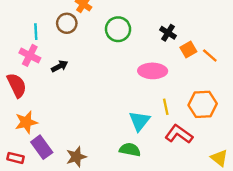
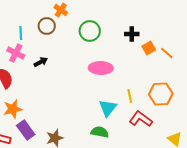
black cross: (168, 33) -> (132, 34), turned -32
pink ellipse: (153, 71) -> (101, 68), moved

